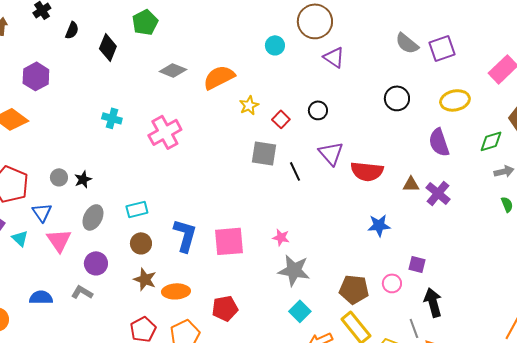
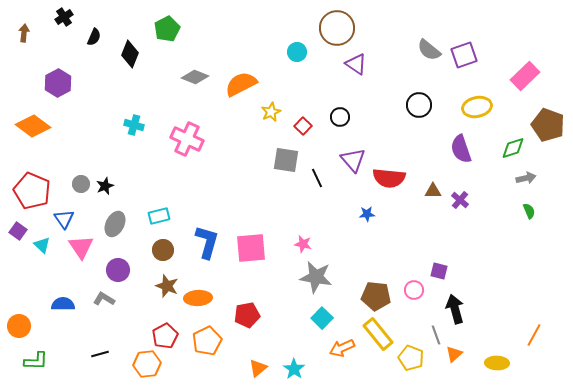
pink cross: (165, 132) -> (187, 139), turned -36
purple cross: (438, 193) -> (460, 200), size x0.7
blue star: (379, 225) -> (367, 214), moved, size x0.7

